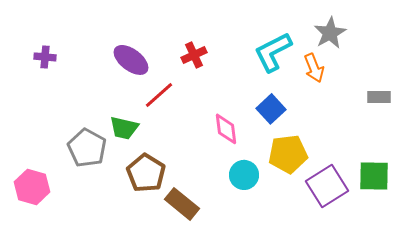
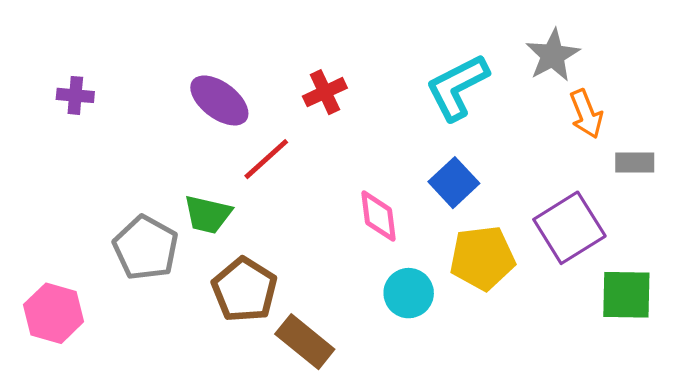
orange arrow: (314, 68) -> (586, 114), moved
purple square: (327, 186) -> (569, 228), moved

